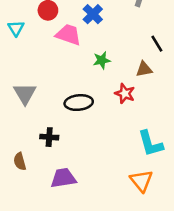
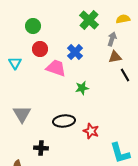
brown triangle: (144, 69) -> (115, 57), moved
red star: (125, 94) -> (91, 131), moved

